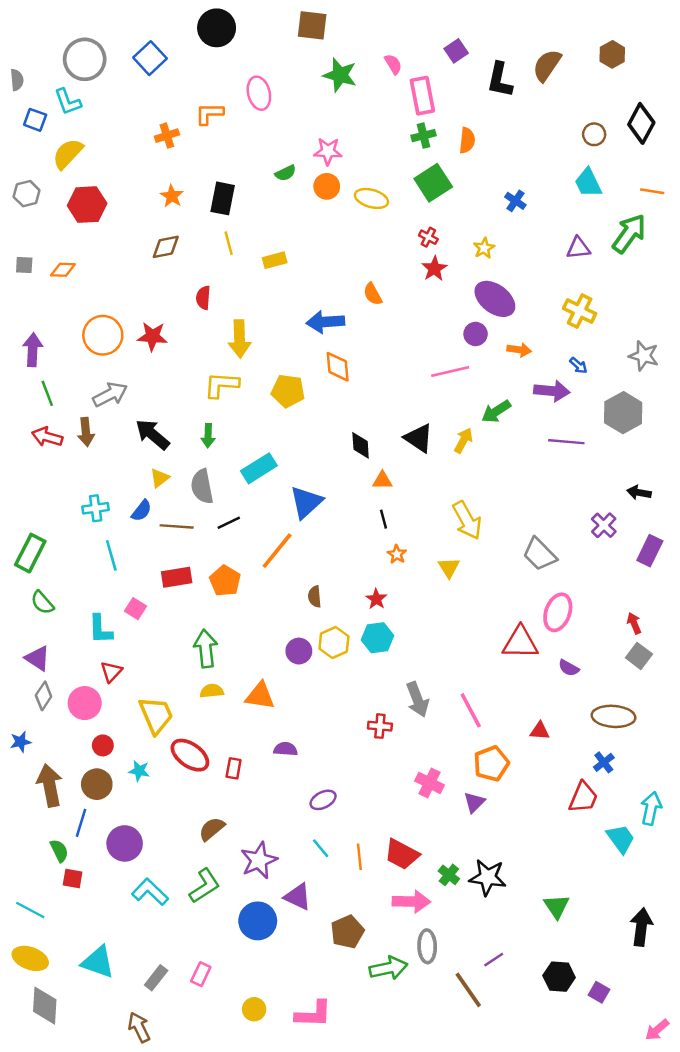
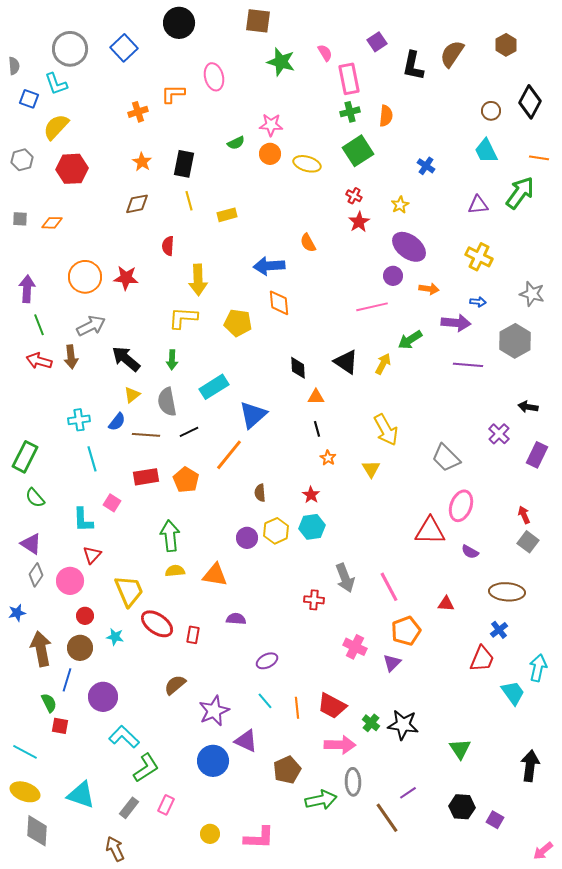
blue arrow: (578, 365) -> (478, 302), turned -35
green L-shape: (204, 886) -> (146, 768), moved

